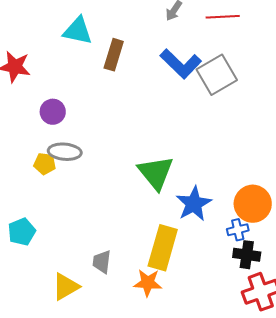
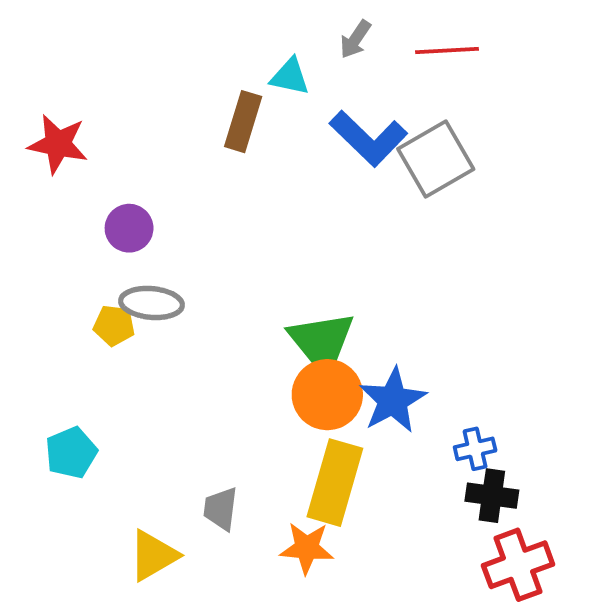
cyan triangle: (78, 31) -> (290, 77), moved, size x0.7
orange circle: (253, 204) -> (327, 395), moved

